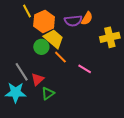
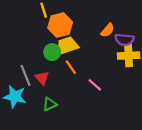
purple semicircle: (73, 21) -> (124, 40), moved
yellow trapezoid: (54, 39) -> (67, 46), turned -70
red triangle: (37, 79) -> (42, 78), moved, turned -40

